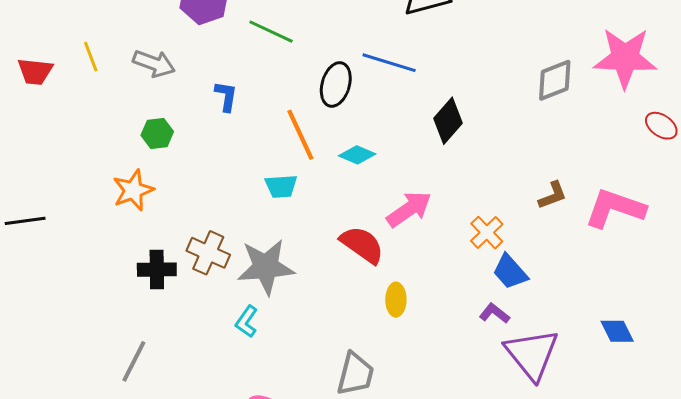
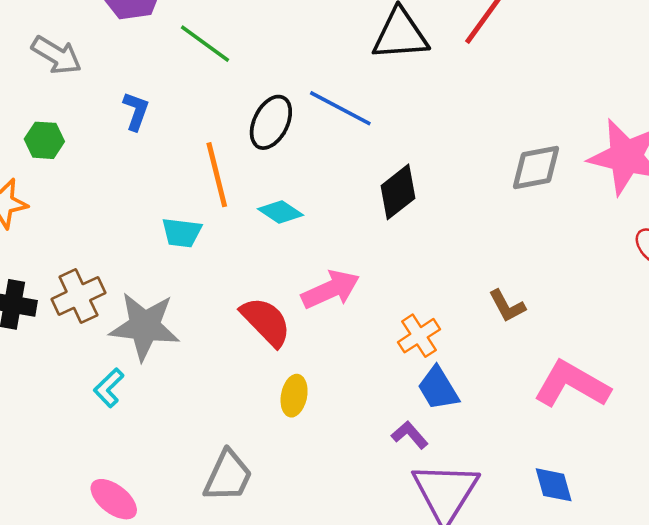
brown L-shape: (553, 195) -> (507, 306), turned 72
pink L-shape: (615, 208) -> (572, 384), moved
brown cross: (208, 253) -> (78, 296), turned 30

